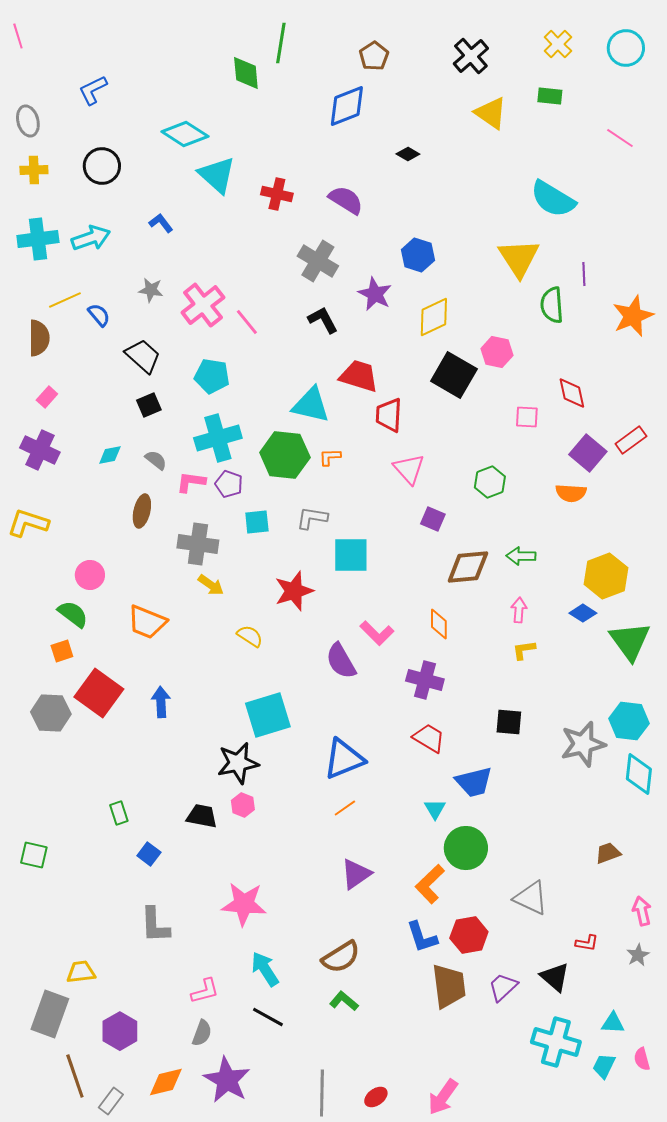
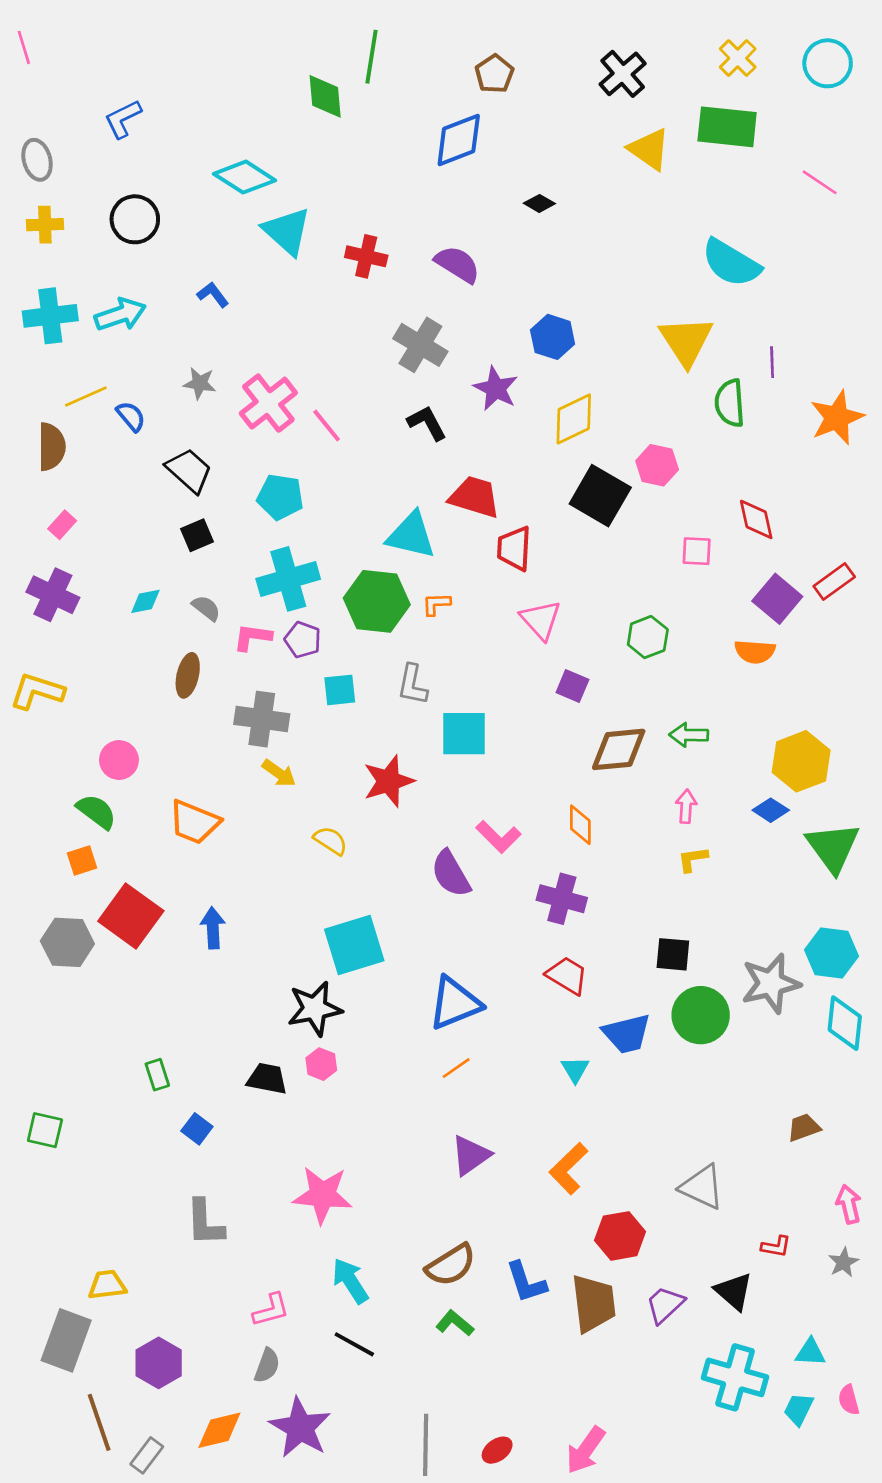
green rectangle: (550, 96) -> (727, 127), size x1.8
gray L-shape: (312, 518) -> (412, 685), turned -88
green circle: (466, 848) -> (701, 1015), moved
blue L-shape: (422, 937) -> (526, 1282), moved

